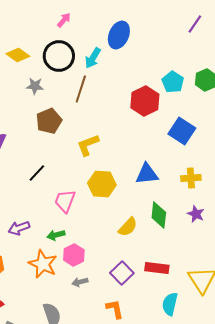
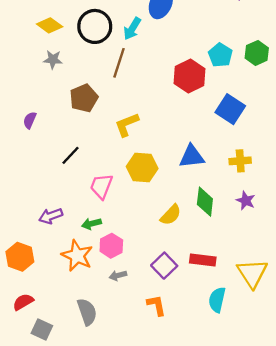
gray star: (35, 86) -> (53, 60), moved

